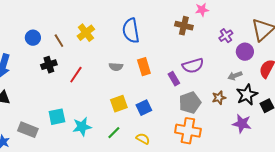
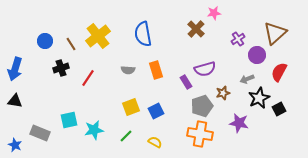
brown cross: (184, 26) -> (196, 29), turned 30
yellow cross: (86, 33) -> (98, 36), size x1.4
brown star: (219, 98) -> (223, 93), moved
purple star: (242, 124) -> (239, 123), moved

